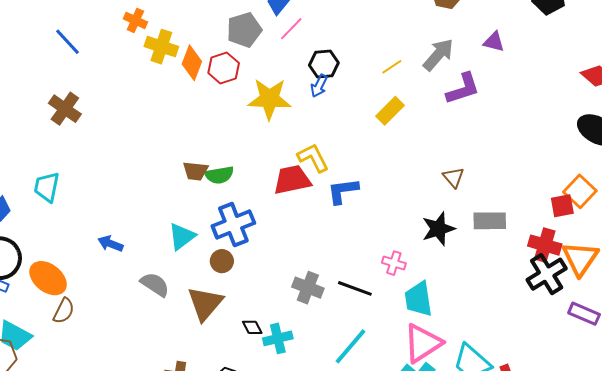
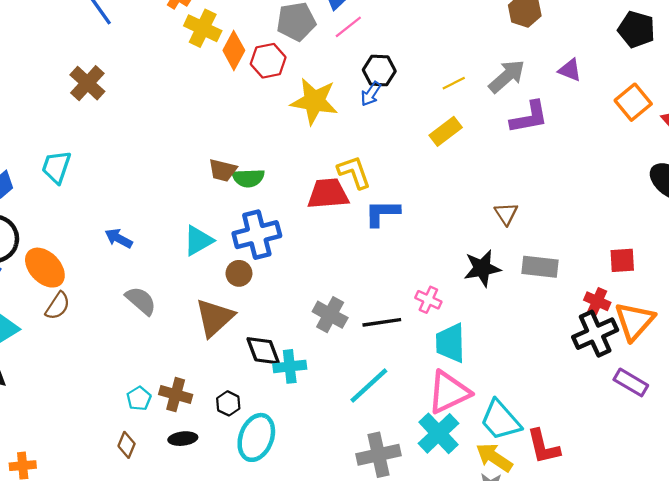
orange square: (580, 191) -> (633, 102), moved
red cross: (545, 245) -> (597, 301), size x0.7
gray semicircle: (155, 284) -> (141, 301), moved
black line: (355, 288) -> (382, 322), turned -36
black diamond: (252, 327) -> (263, 351), size x1.6

